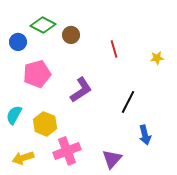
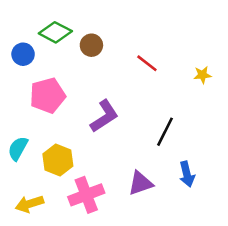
red line: (114, 49) -> (147, 63), turned -36
purple triangle: (112, 159) -> (140, 183), moved, turned 30

